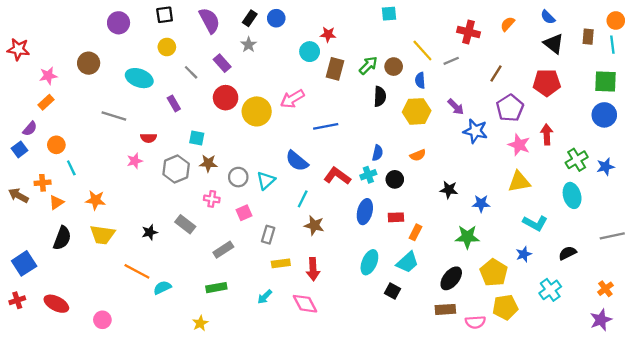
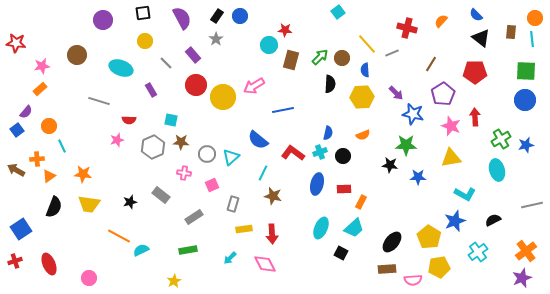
cyan square: (389, 14) -> (338, 12), turned -32
green star: (467, 237) -> (406, 145), moved
blue star: (524, 254) -> (455, 221), size x1.5
orange cross: (605, 289) -> (526, 251), size x1.5
red ellipse: (56, 304) -> (49, 264), turned 40

